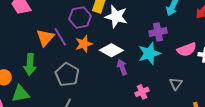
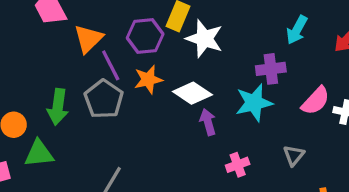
orange triangle: (45, 38) -> (88, 39), moved
pink semicircle: (187, 50) -> (316, 101), turned -30
gray pentagon: (67, 75) -> (104, 99), moved

